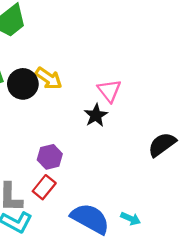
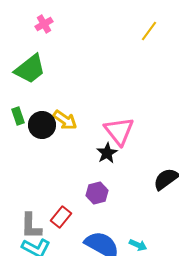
pink triangle: (109, 91) -> (119, 131), size x1.4
purple hexagon: (50, 157) -> (97, 193), moved

